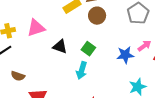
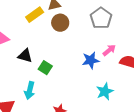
green square: (88, 49) -> (45, 68), moved
cyan arrow: (82, 70) -> (30, 90), moved

